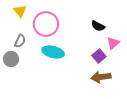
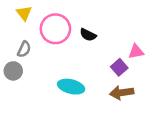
black semicircle: (98, 26) -> (88, 35), moved
pink triangle: (113, 43) -> (136, 52), turned 32
cyan ellipse: (53, 52) -> (71, 87), moved

